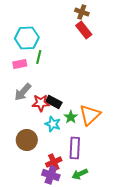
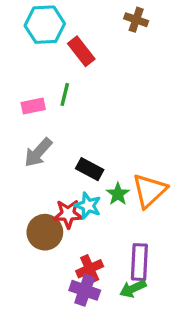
red rectangle: (84, 30) -> (81, 51), moved
cyan hexagon: (27, 38) -> (45, 25), moved
red star: (41, 103) -> (68, 214), moved
purple rectangle: (75, 148) -> (139, 262), moved

